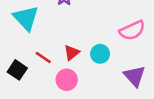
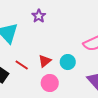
pink circle: (67, 80) -> (50, 83), moved

